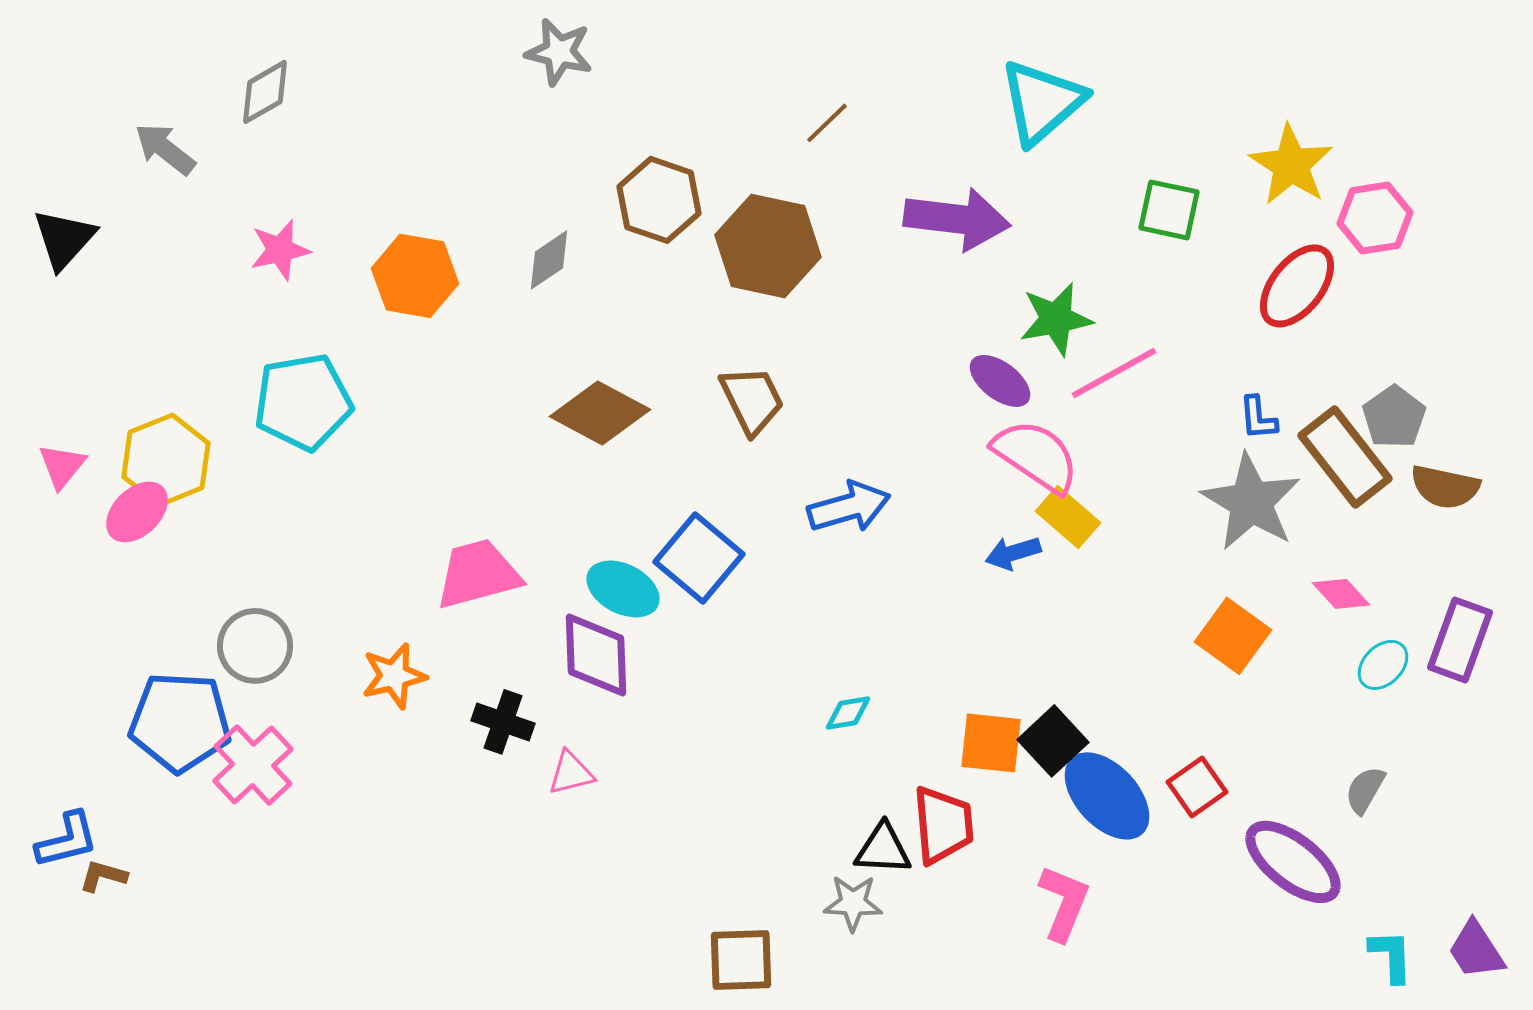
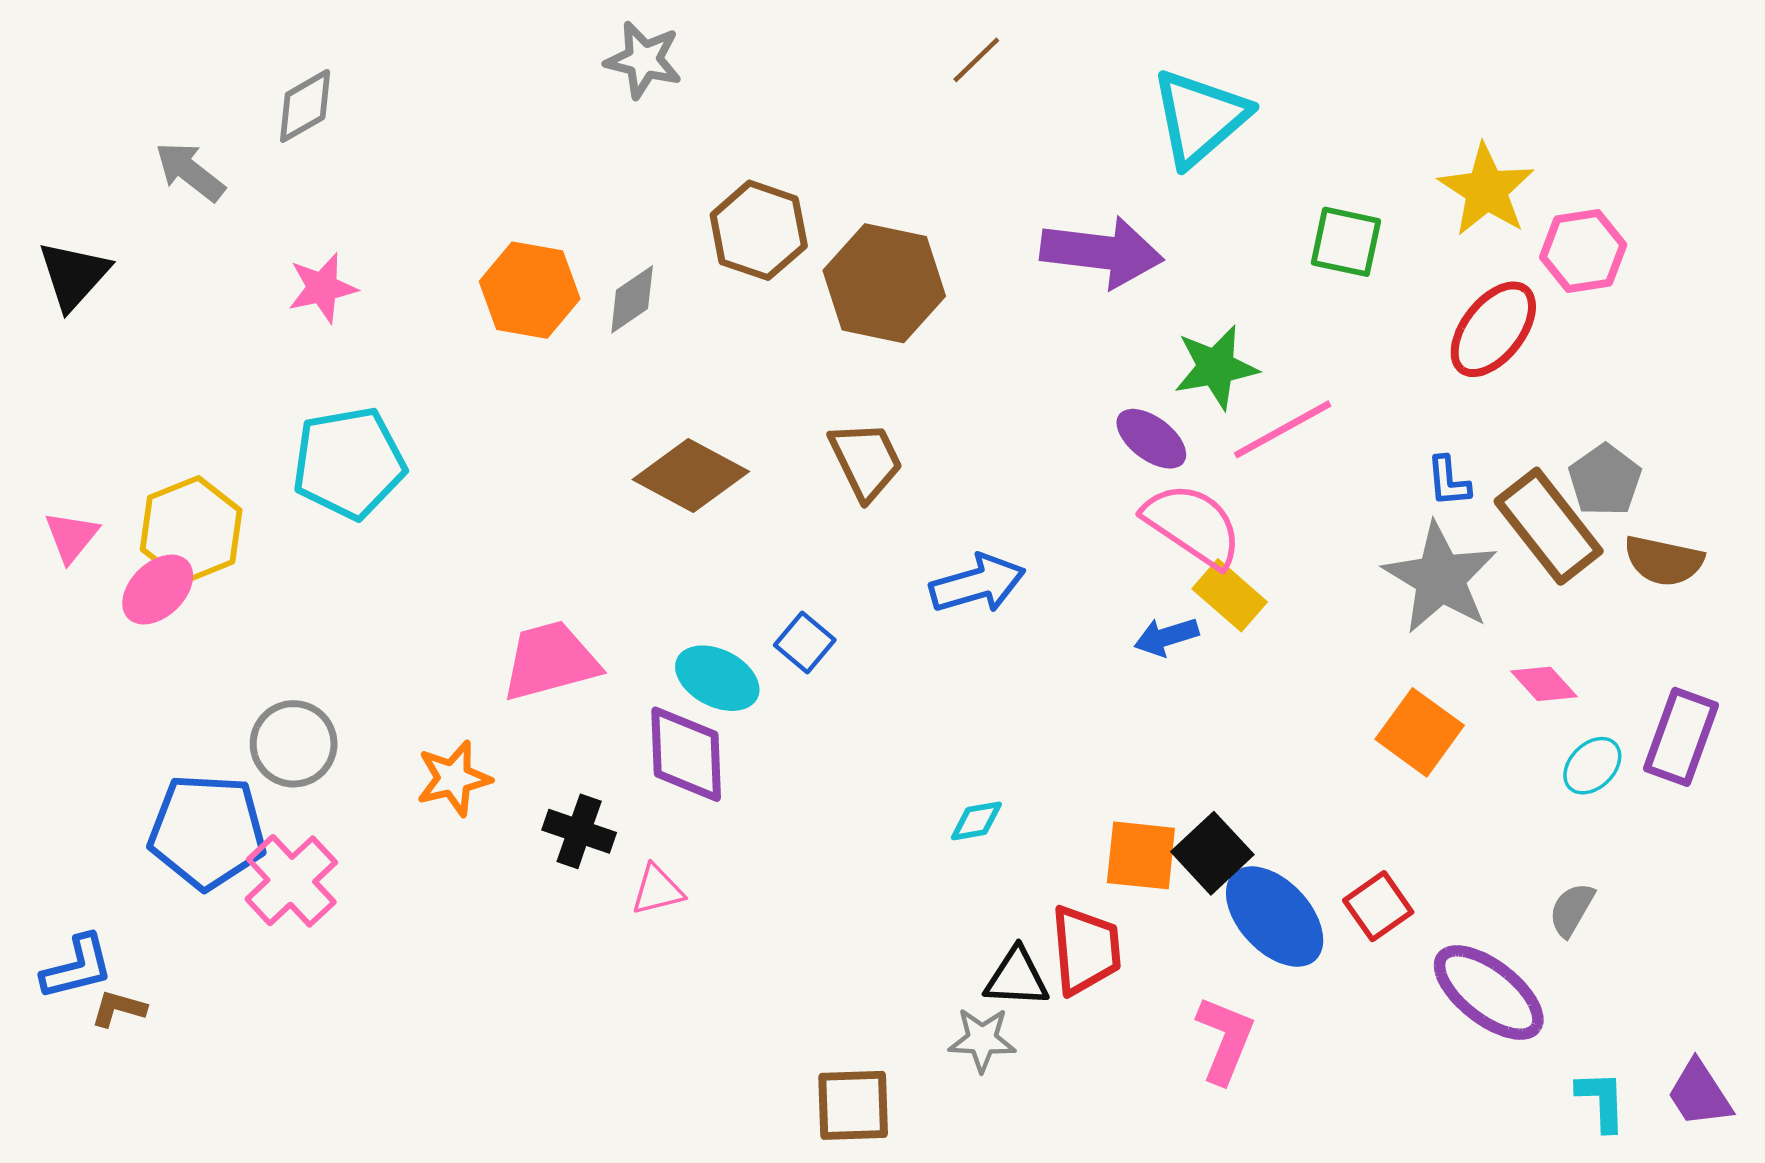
brown line: (827, 123) -> (976, 60), moved
orange hexagon: (415, 276) -> (530, 290), moved
blue square: (699, 558) -> (805, 642), size x0.6

